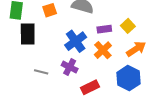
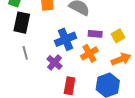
gray line: (41, 72) -> (25, 53), moved, turned 48
red rectangle: (90, 87) -> (70, 86), turned -66

